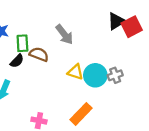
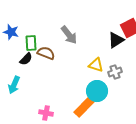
black triangle: (116, 21) -> (116, 40), moved
yellow triangle: (75, 72) -> (96, 65), moved
cyan circle: (95, 75) -> (97, 91), moved

